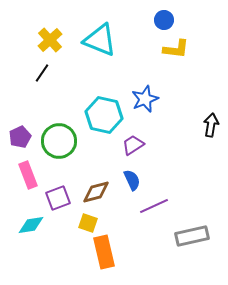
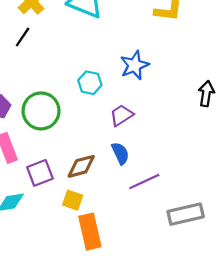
cyan hexagon: (104, 115) -> (90, 83), size x0.6

